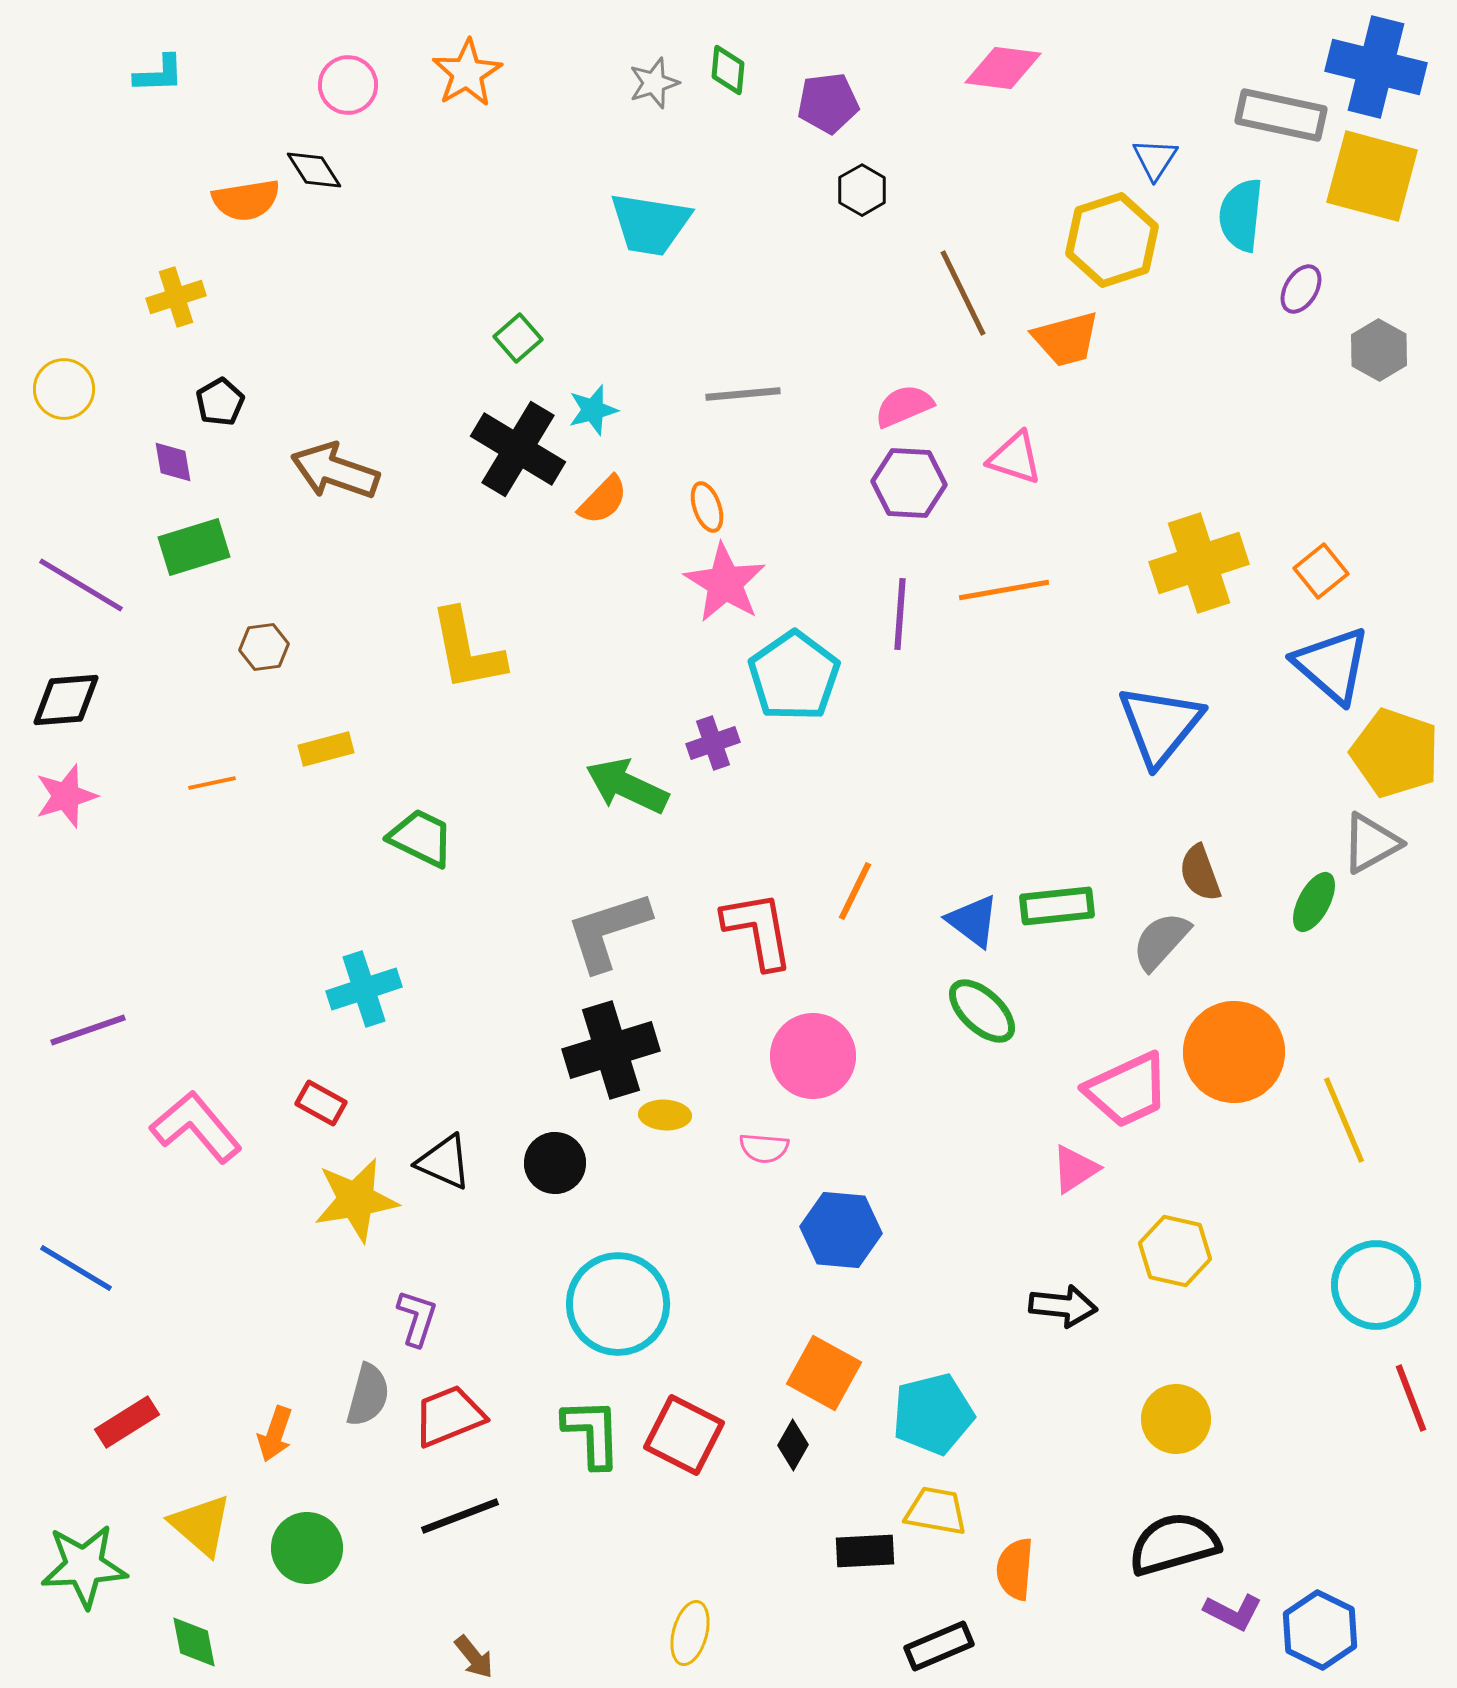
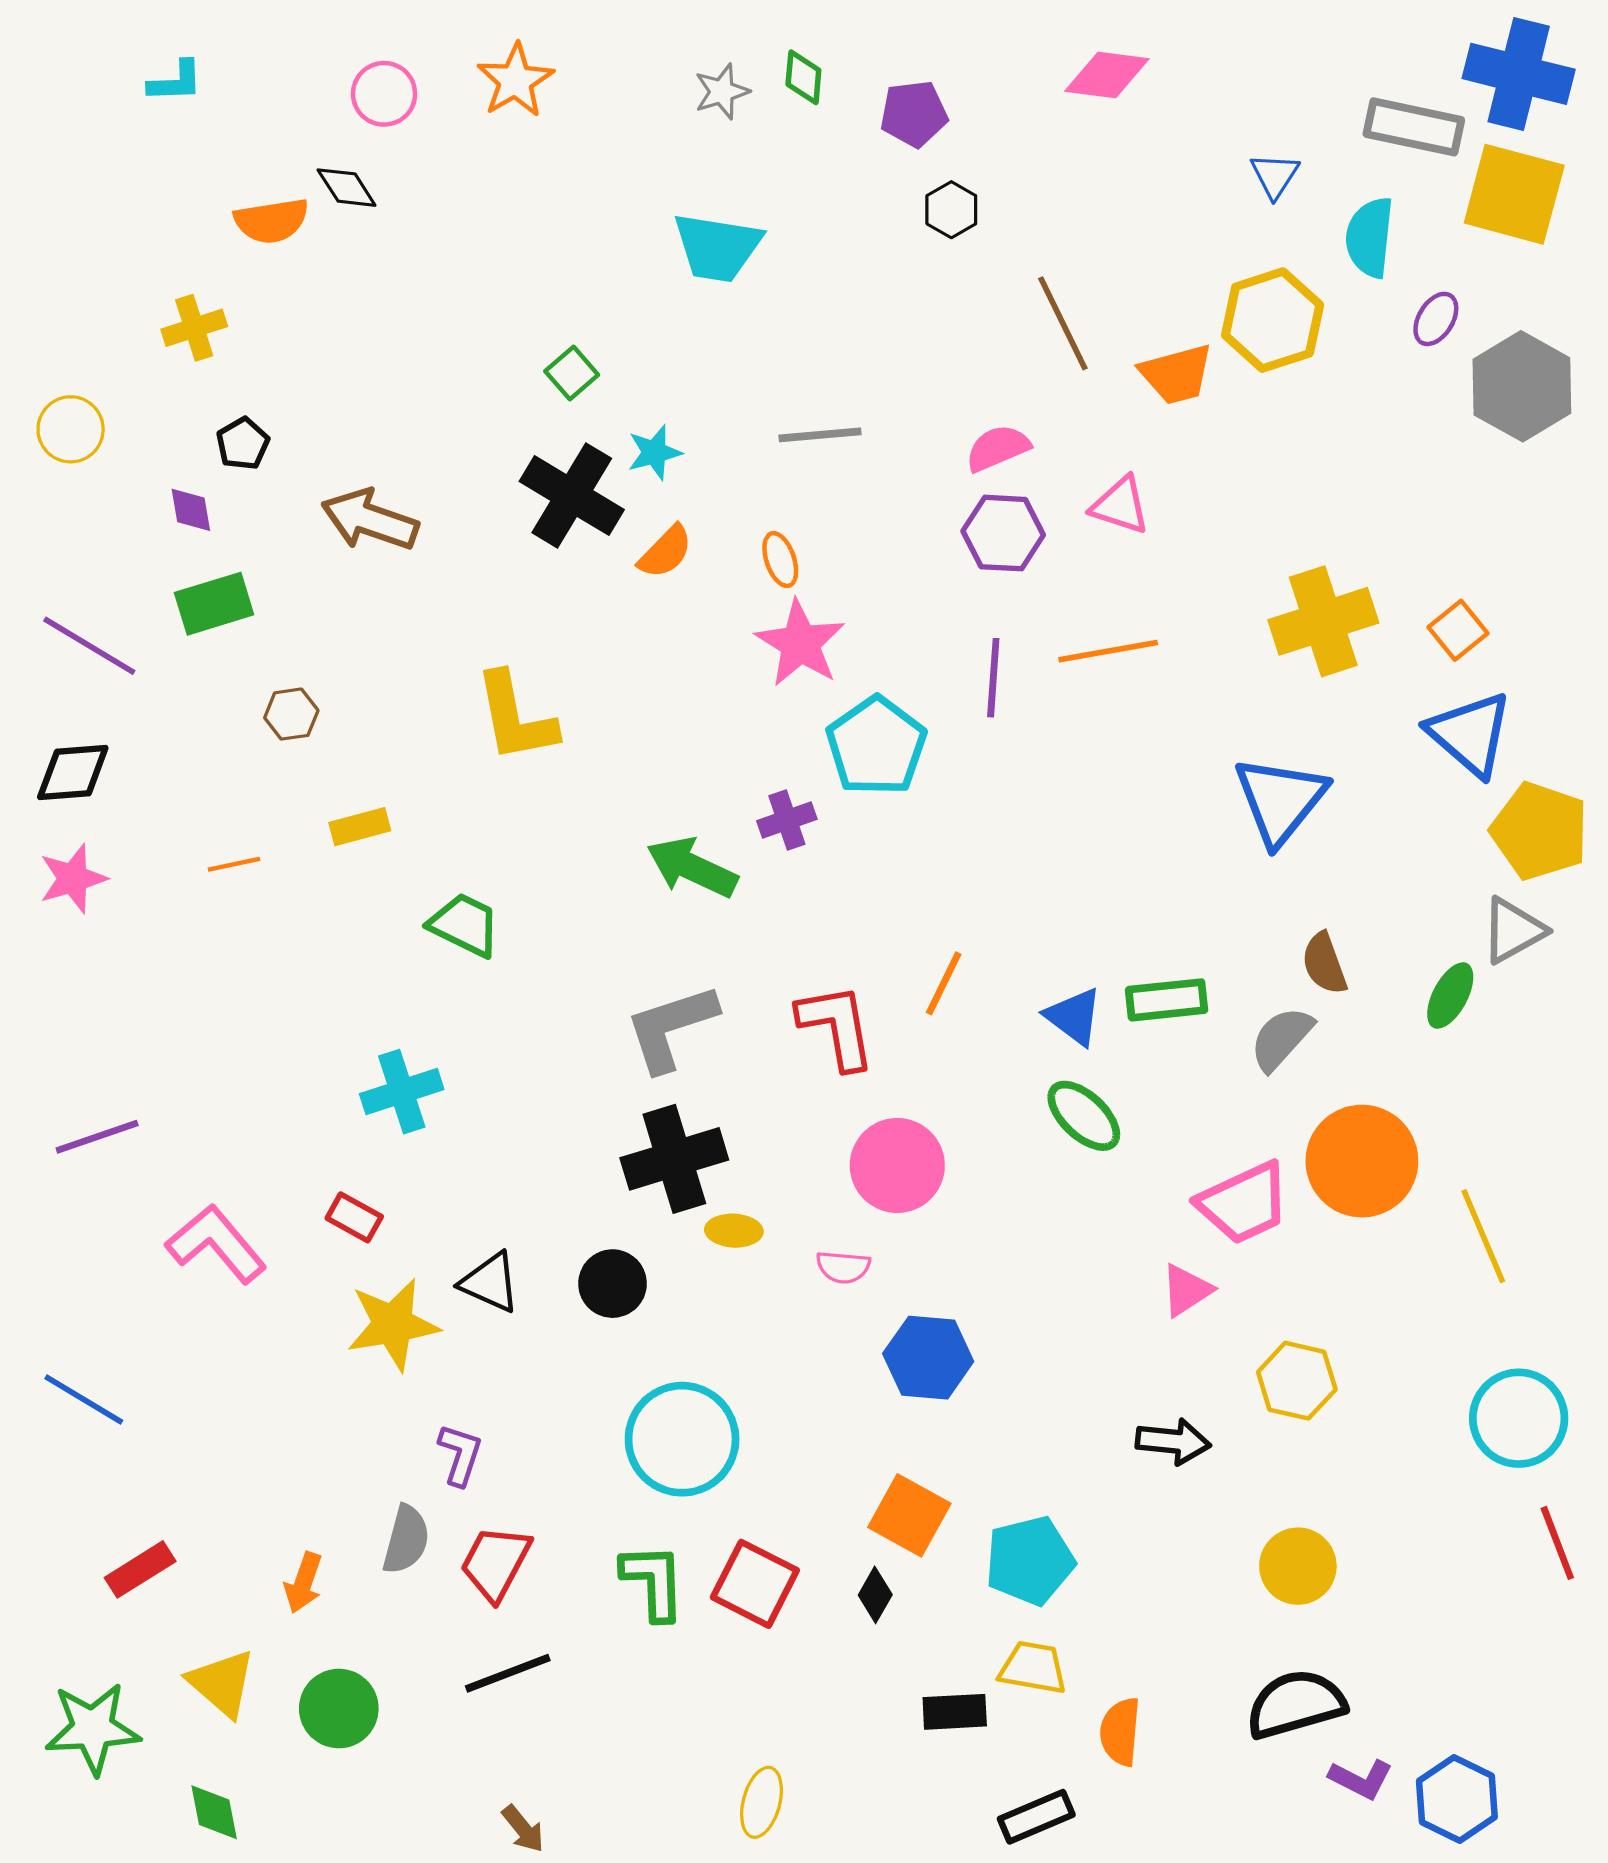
yellow hexagon: (1112, 240) -> (1273, 320), moved
gray hexagon: (1379, 350) -> (1522, 386), size x1.6
red trapezoid: (449, 1416) -> (496, 1563), turned -40

